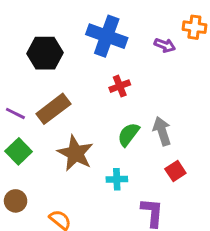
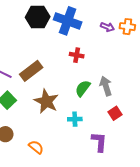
orange cross: (194, 27) -> (127, 27), moved
black hexagon: (45, 53) -> (38, 17), moved
red cross: (120, 86) -> (77, 55), turned 32

